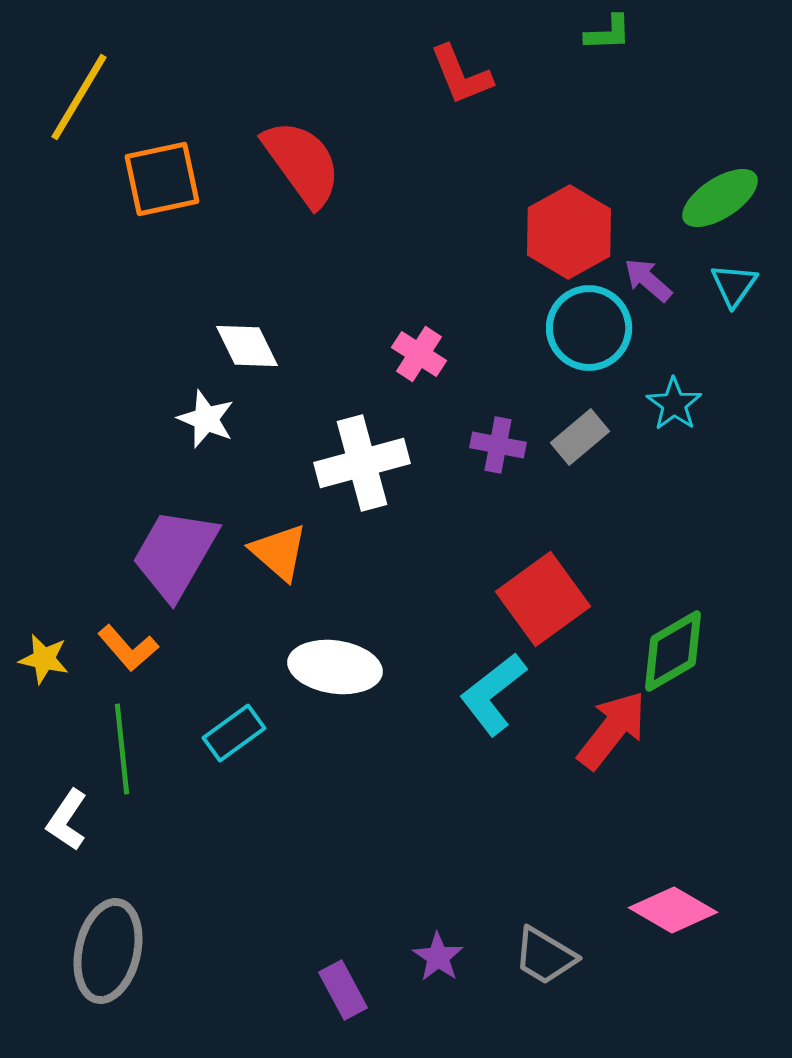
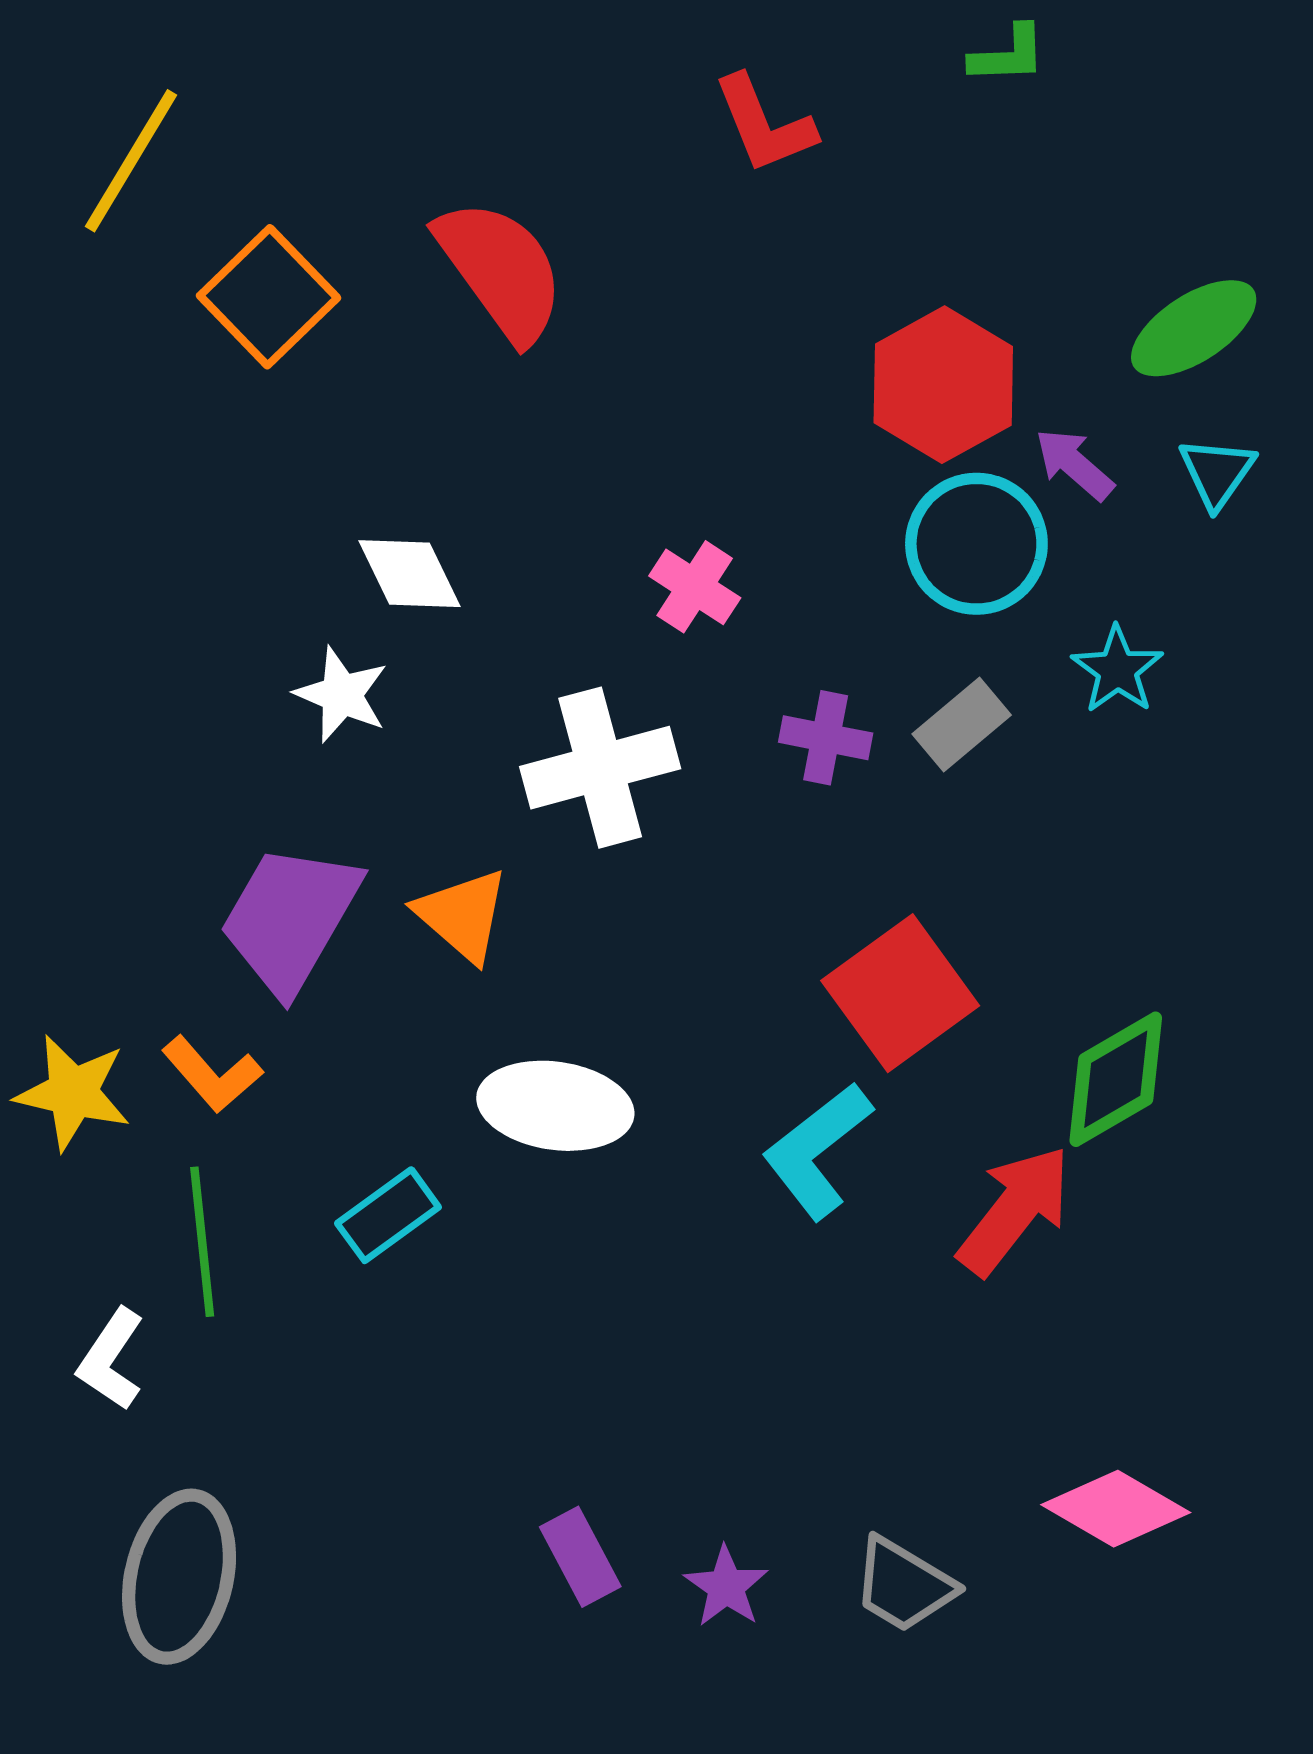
orange square: (162, 179) -> (269, 297), turned -32
yellow star: (44, 659) -> (73, 1093), size x1.4
purple rectangle: (343, 990) -> (580, 1557), moved

